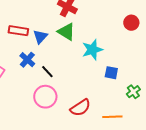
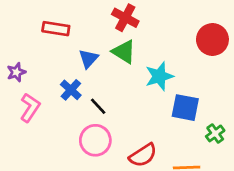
red circle: (131, 23) -> (212, 39), size x1.5
red rectangle: (18, 31) -> (56, 29), moved
blue square: (111, 73) -> (185, 108), size x1.5

